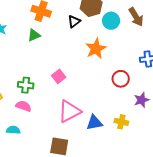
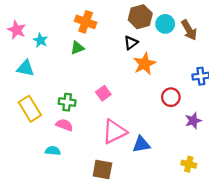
black triangle: (74, 21) -> (131, 43), moved
cyan circle: (111, 21) -> (165, 24), moved
yellow cross: (121, 122) -> (189, 164), moved

